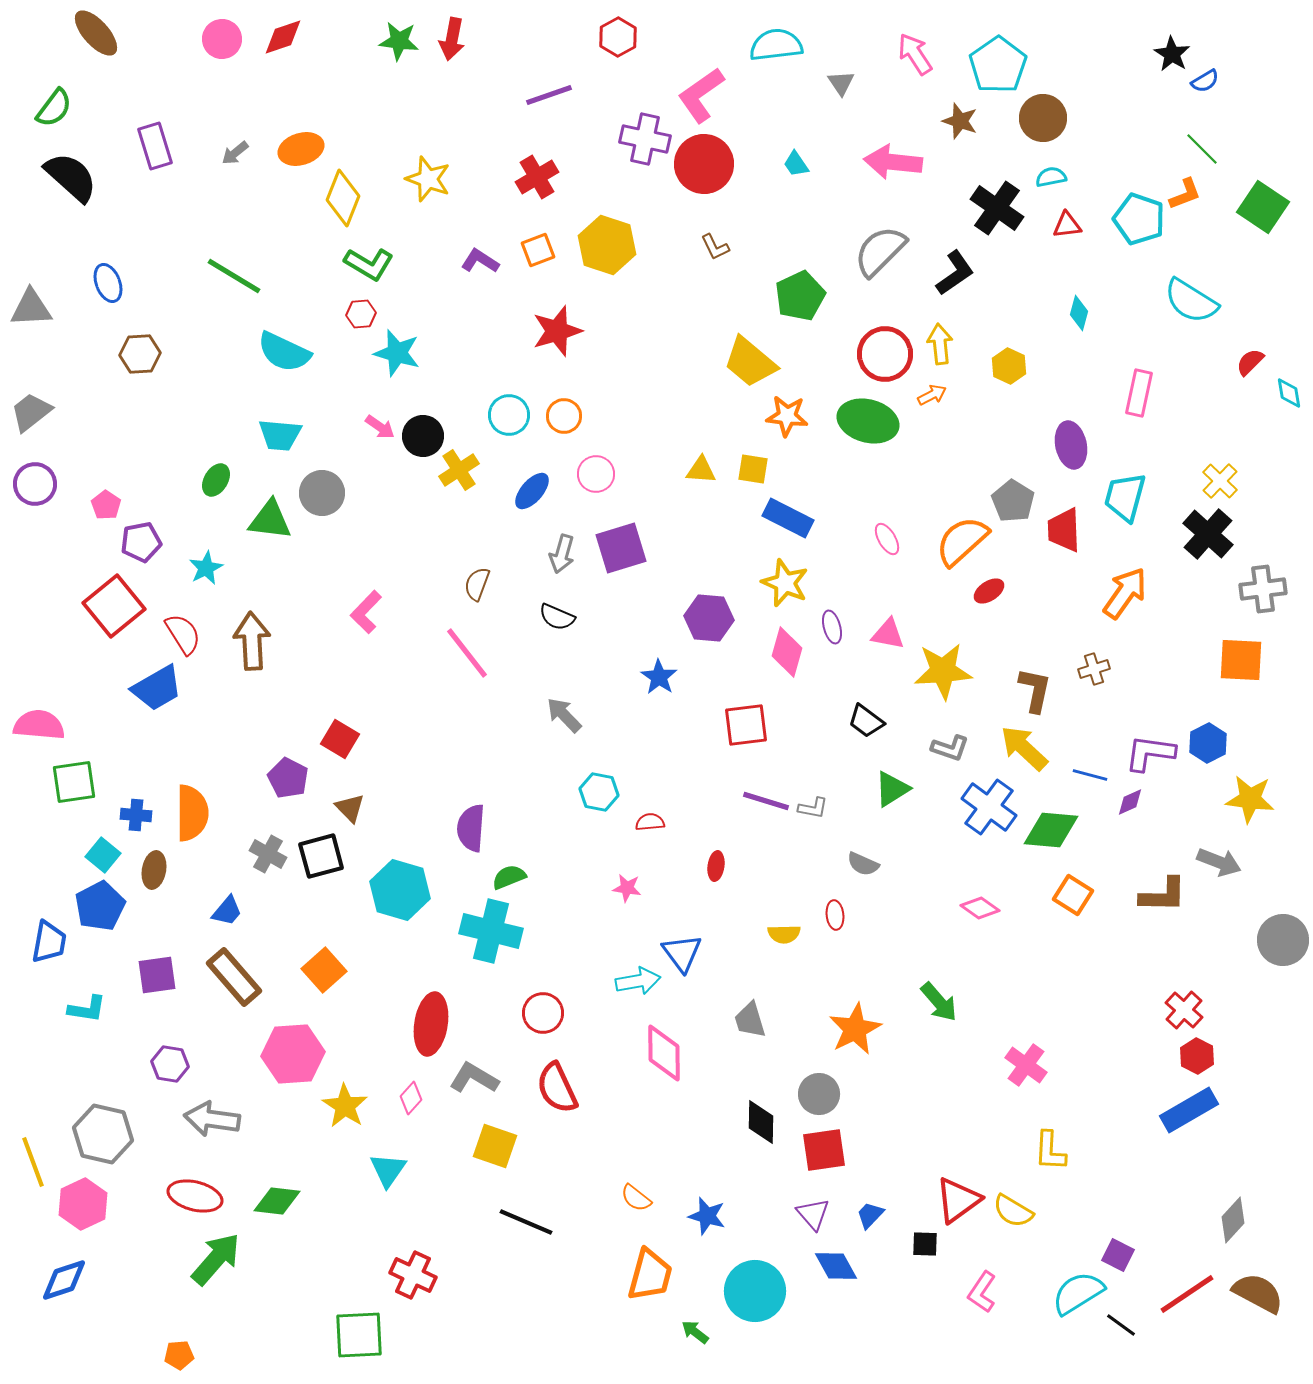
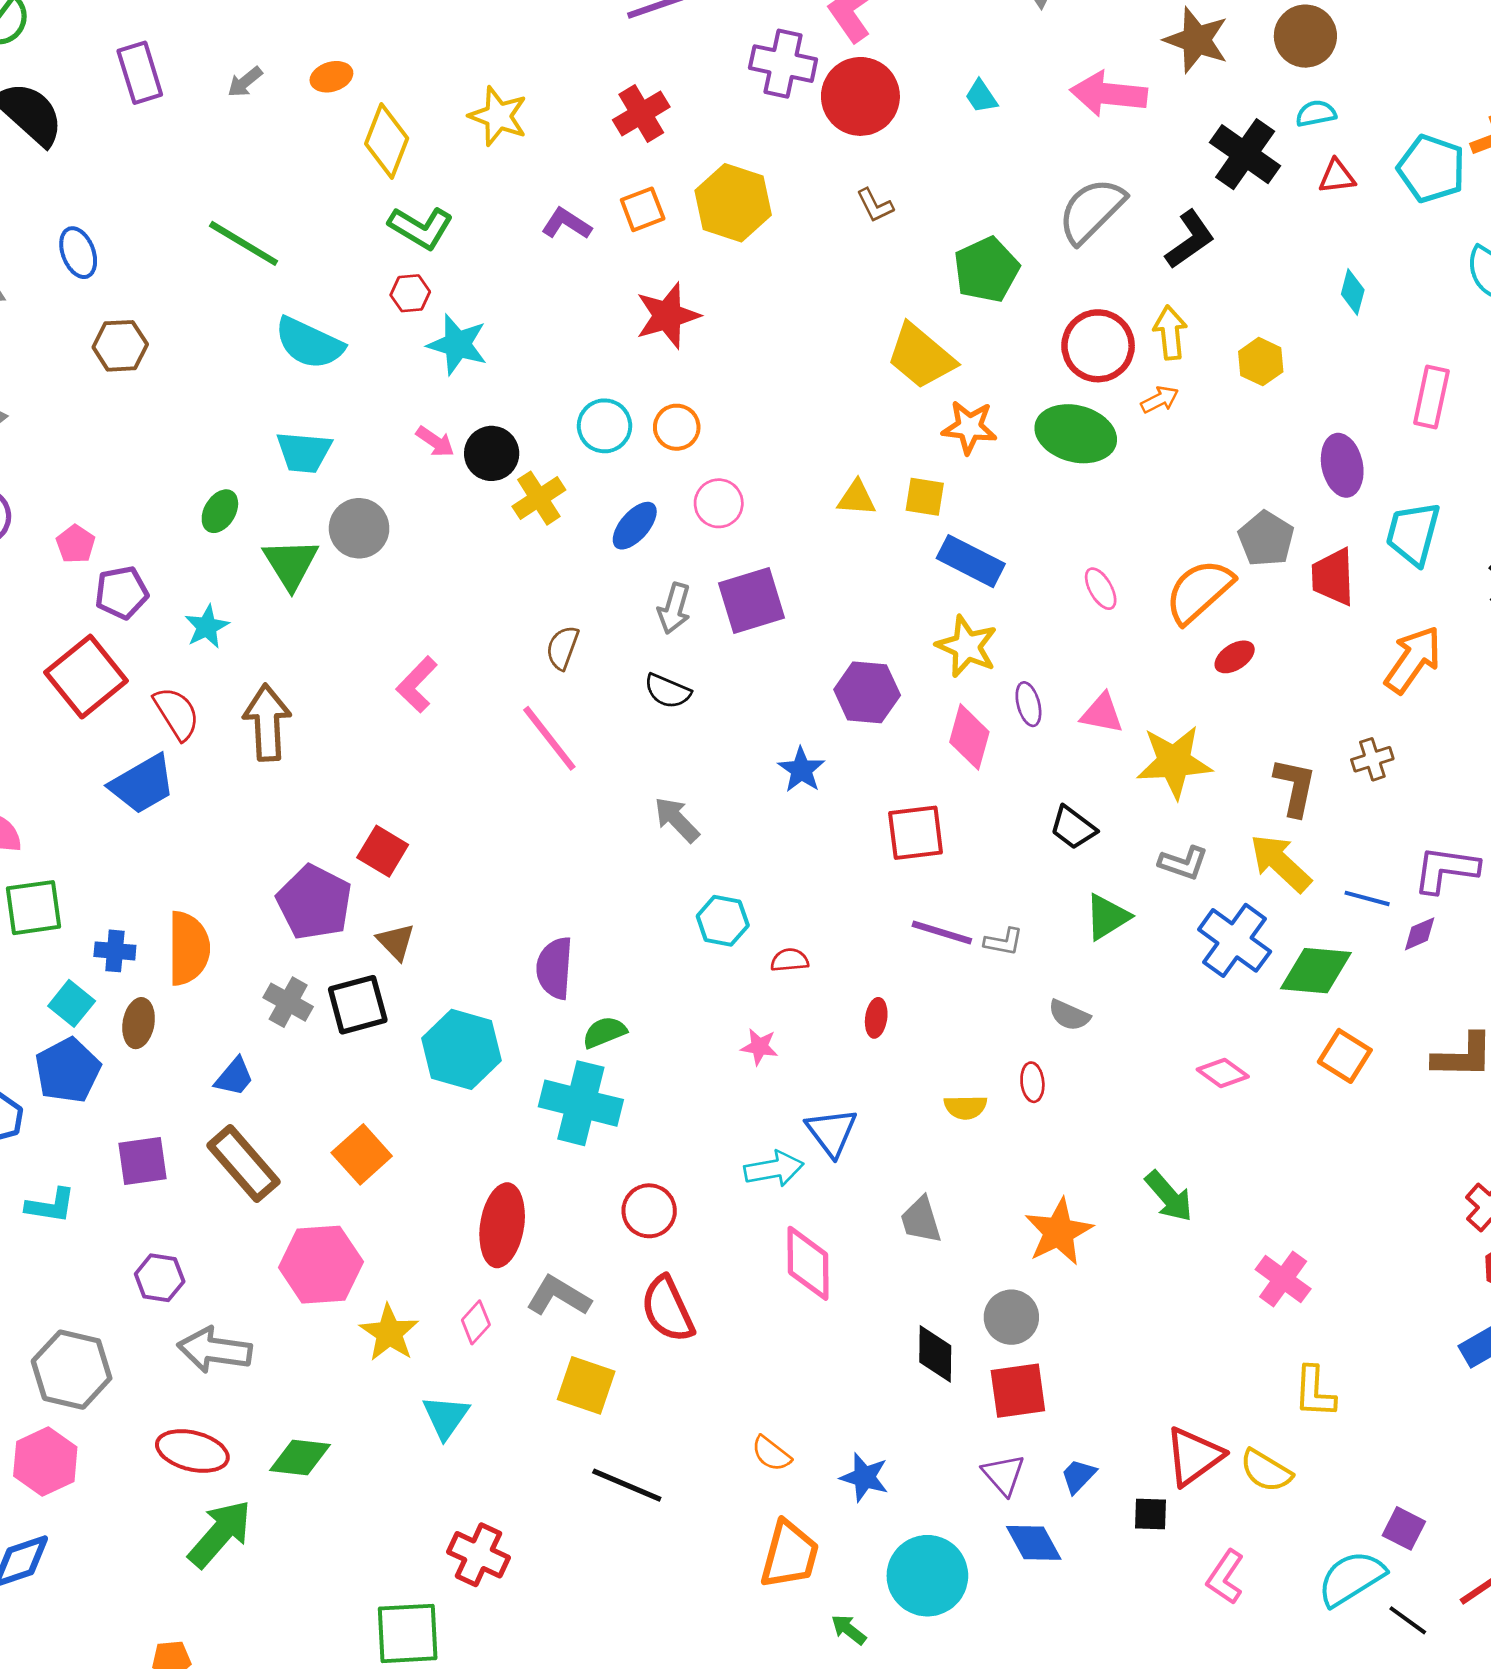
brown star: (960, 121) -> (1196, 40), size x1.4
orange ellipse: (301, 149) -> (331, 77), size x0.7
green triangle: (270, 520) -> (291, 564), turned 51
purple pentagon: (288, 778) -> (314, 902), size x1.4

